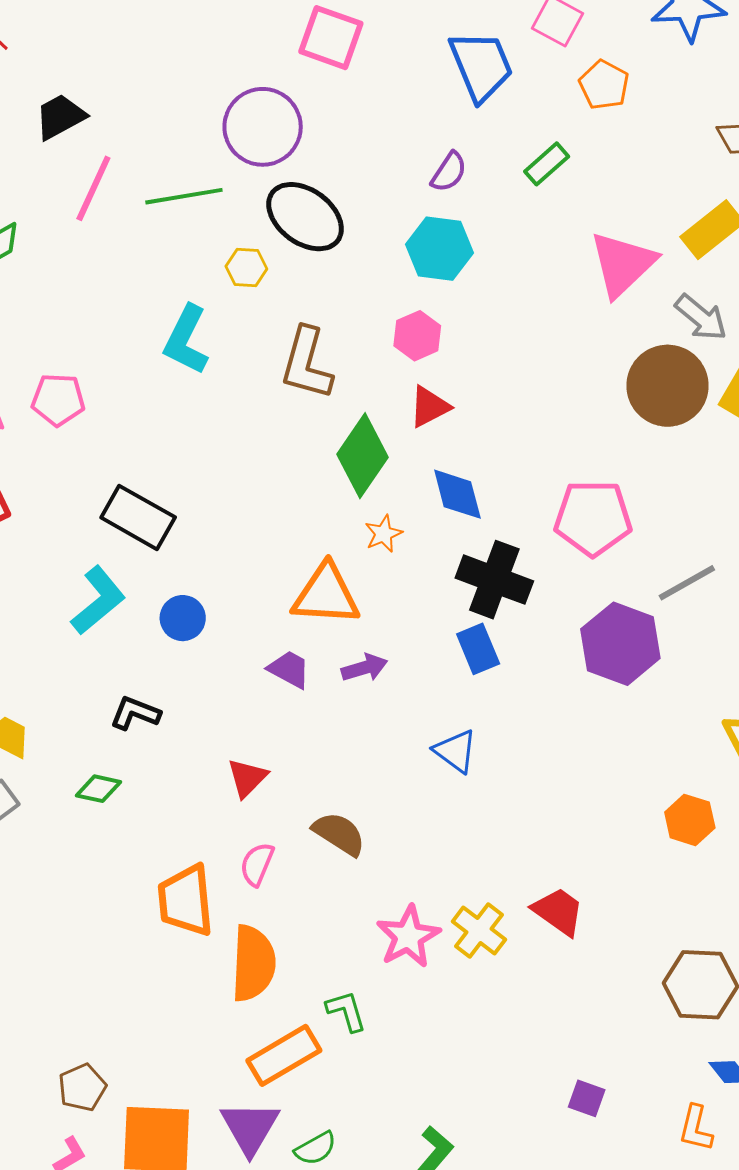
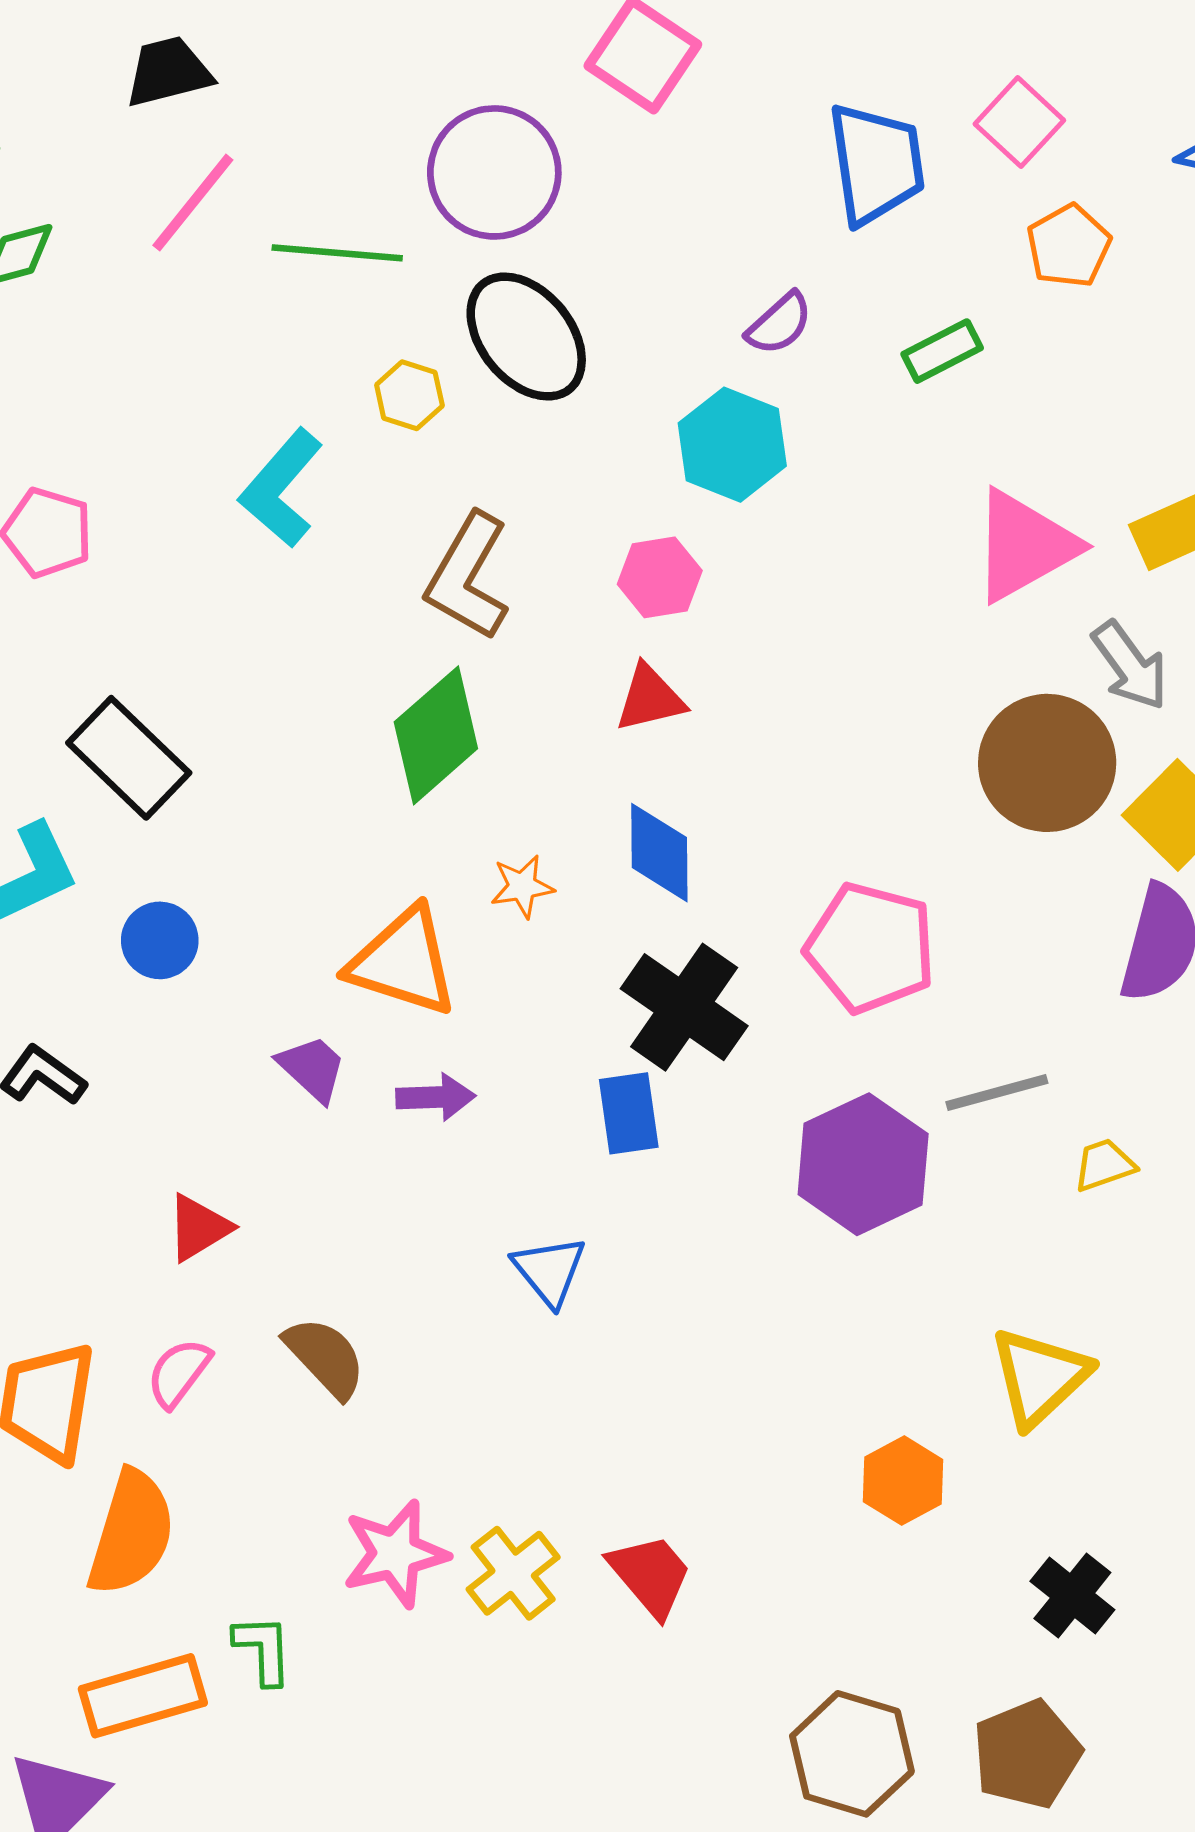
green diamond: (362, 456) -> (436, 735), moved

